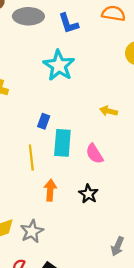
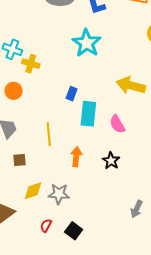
yellow arrow: (109, 111) -> (131, 85), size x1.8
yellow line: (31, 158) -> (49, 134), moved
gray star: (32, 231) -> (59, 194), turned 30

